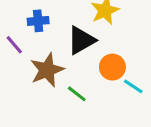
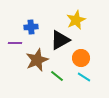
purple line: (14, 45) -> (15, 43), turned -48
cyan line: (133, 86) -> (84, 77), moved

